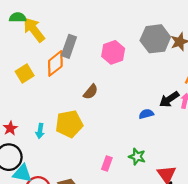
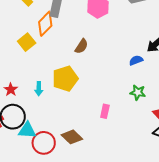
yellow square: (25, 73) -> (27, 42), moved
green star: (137, 157) -> (138, 92), moved

